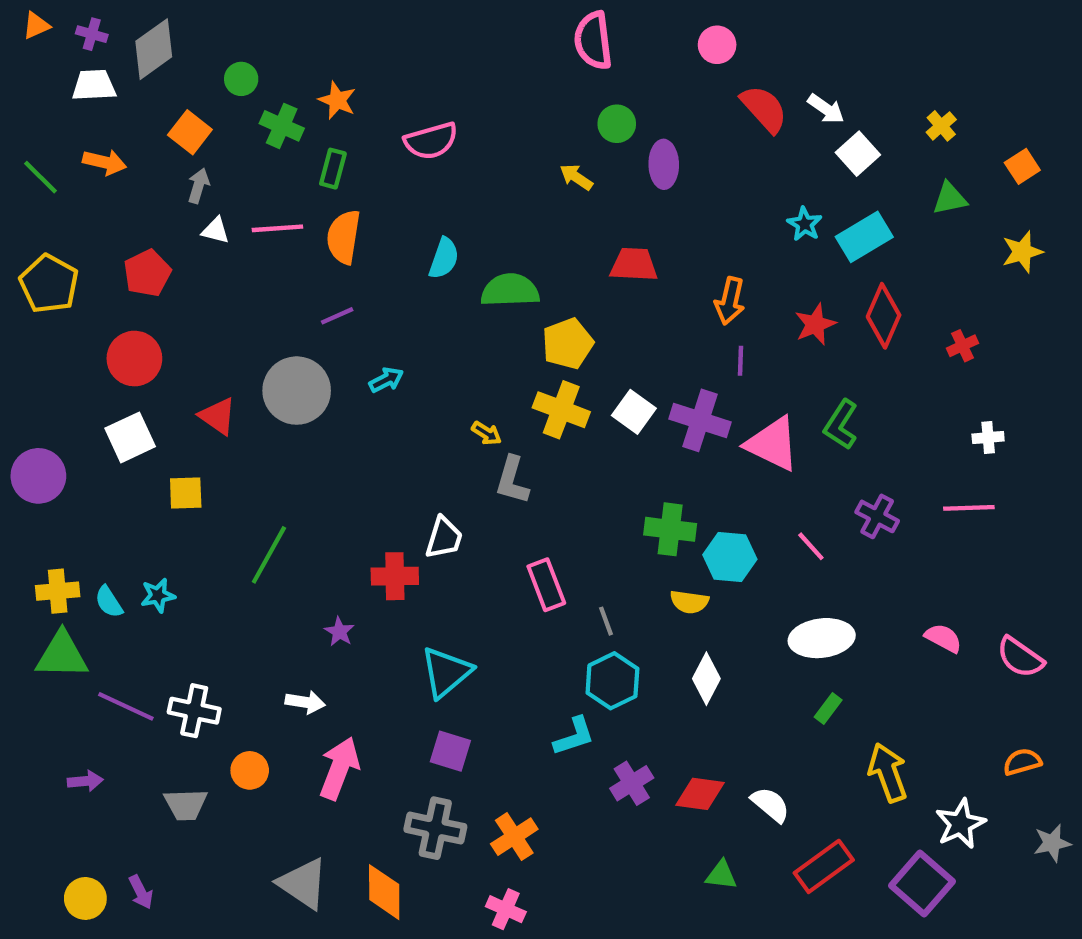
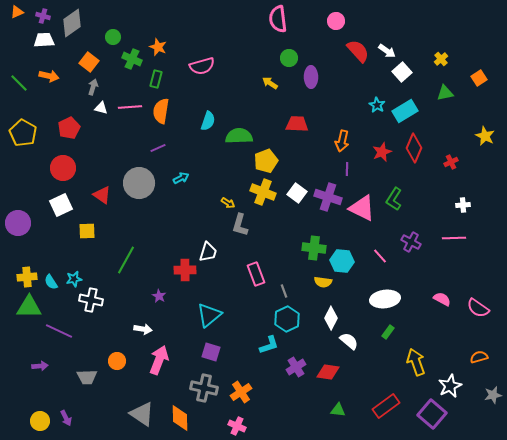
yellow star: (1022, 252) -> (485, 136), moved, turned -30
white cross: (194, 711) -> (91, 300), moved
white semicircle: (770, 805) -> (349, 341), moved

